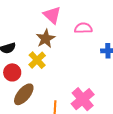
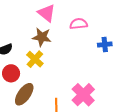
brown star: (46, 39) -> (42, 37), turned -30

